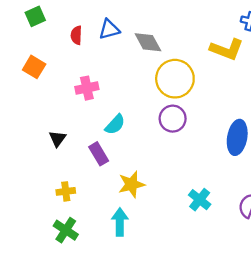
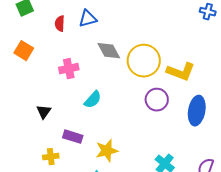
gray diamond: (148, 42) -> (109, 51), moved
yellow L-shape: (227, 49) -> (181, 72), moved
purple circle: (173, 119) -> (157, 100), moved
purple rectangle: (99, 154) -> (73, 137), moved, turned -42

